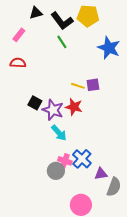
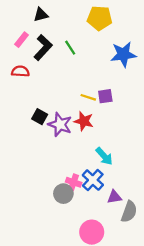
black L-shape: (62, 21) -> (43, 48), moved, turned -100
blue star: (109, 48) -> (123, 54), turned -30
cyan arrow: (59, 133) -> (104, 156), moved

